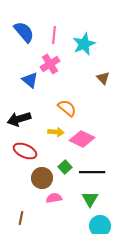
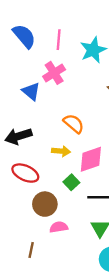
pink diamond: (82, 139) -> (91, 159), turned -45
green square: (65, 167) -> (71, 182), moved
brown line: (21, 218) -> (31, 250), moved

